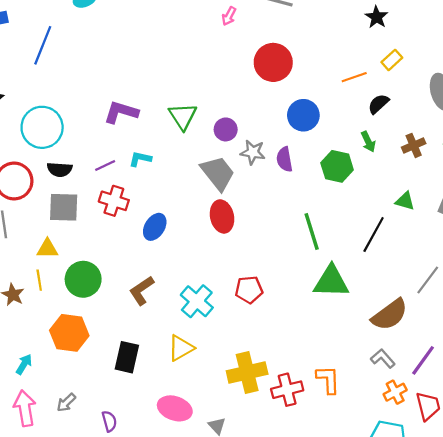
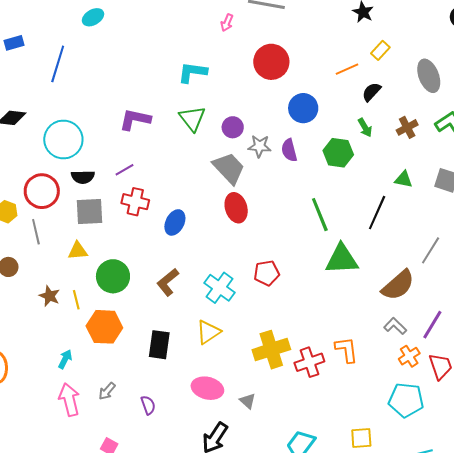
cyan L-shape: (140, 159) -> (192, 72), moved, size x1.4
yellow line: (39, 280) -> (76, 300), moved

